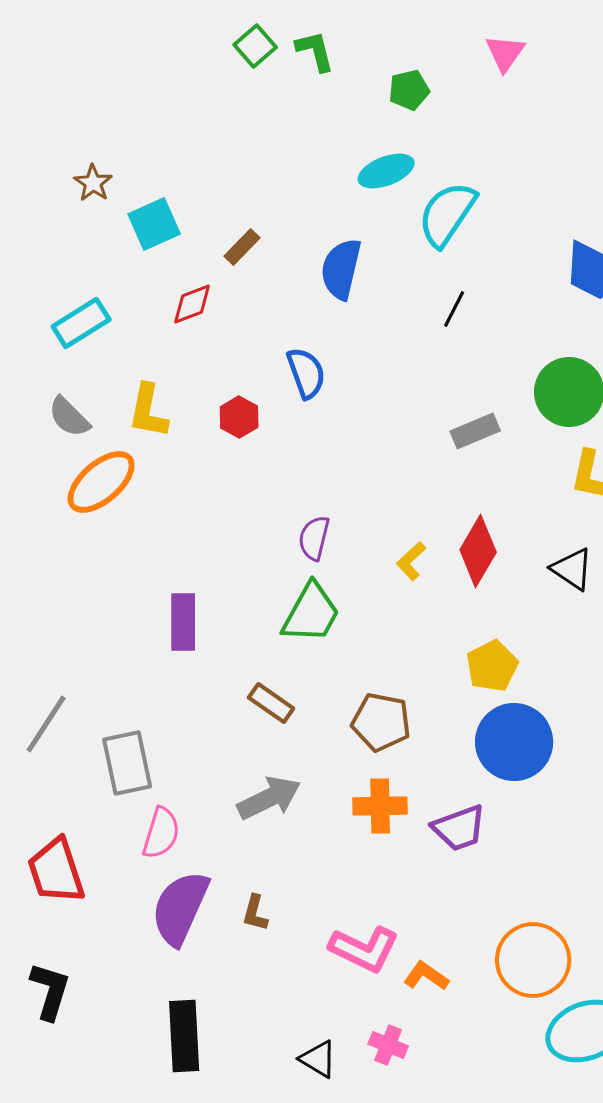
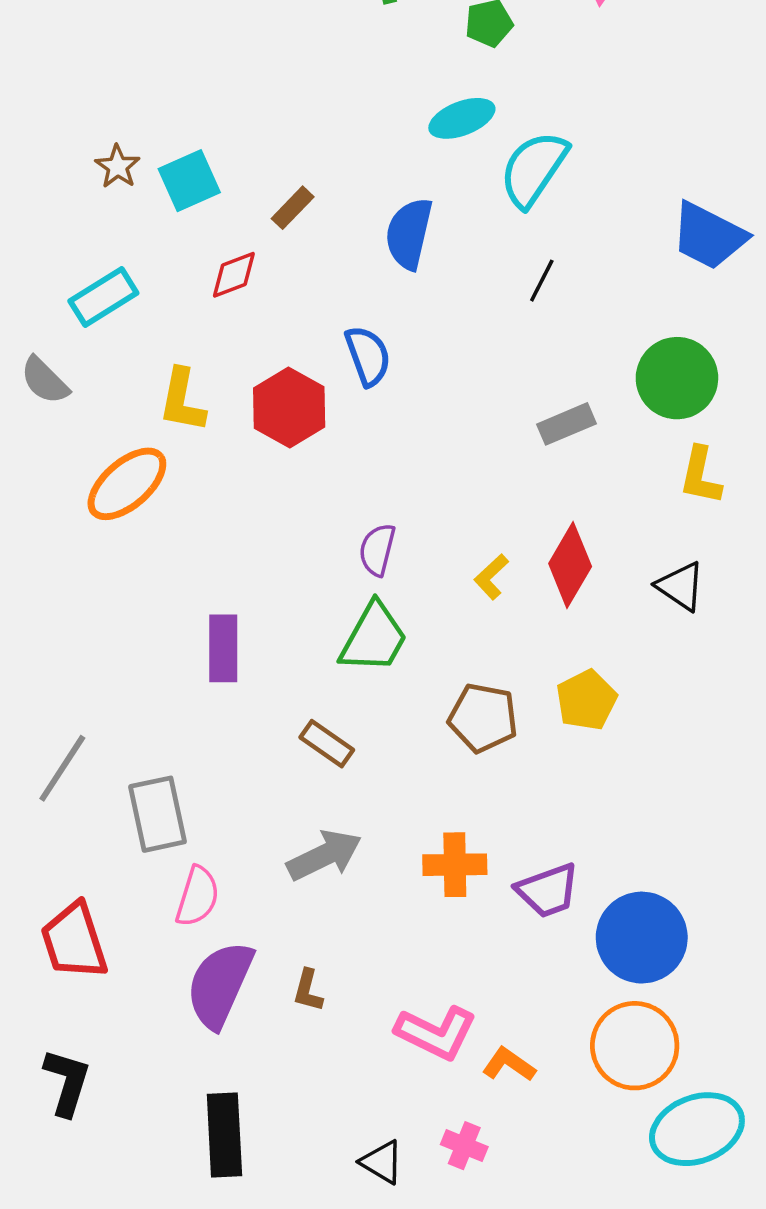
brown star: (93, 183) -> (118, 167), moved
gray semicircle: (69, 417) -> (45, 380), moved
red hexagon: (239, 417) -> (289, 407), size x1.6
brown pentagon: (381, 722) -> (483, 718), moved
blue circle: (514, 742) -> (642, 938), moved

